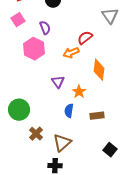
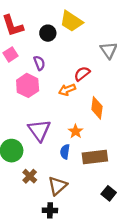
purple triangle: (58, 82) -> (39, 130), moved, size x1.6
brown rectangle: (97, 116) -> (95, 157), size x1.6

